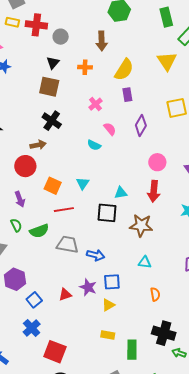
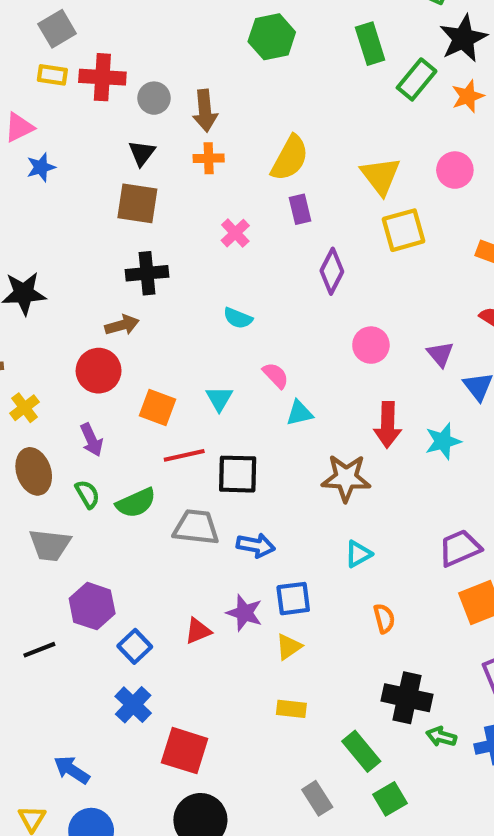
brown arrow: (102, 41) -> (205, 111), moved
yellow triangle: (167, 61) -> (381, 176), moved
black cross: (52, 121) -> (147, 273), turned -36
pink semicircle: (110, 129) -> (276, 375), moved
red arrow: (154, 191) -> (388, 425), moved
black square: (107, 213) -> (238, 474), moved
cyan triangle: (145, 262) -> (358, 554), turned -32
green rectangle: (132, 350) -> (361, 751), moved, turned -36

